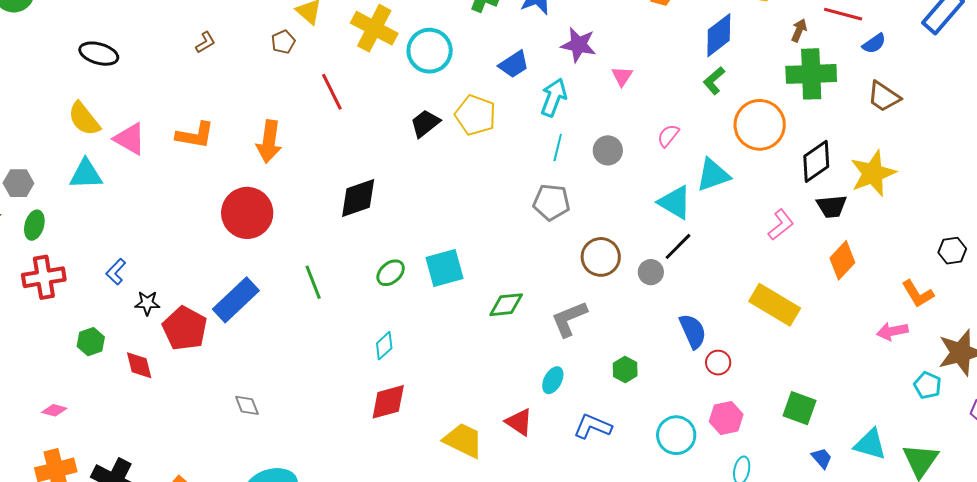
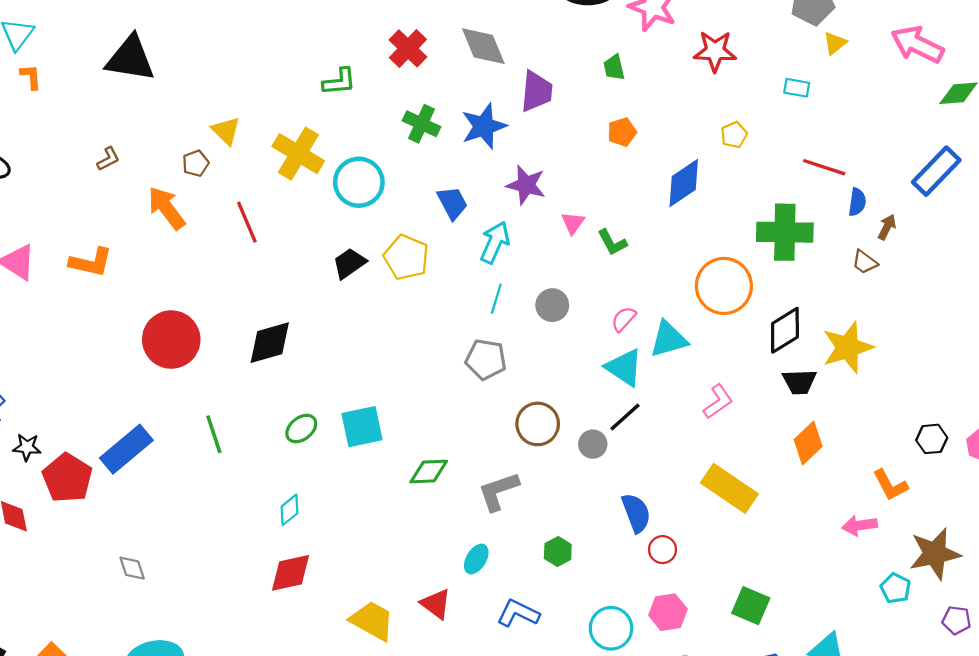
brown arrow: (799, 30) -> (887, 227), moved
blue semicircle: (874, 43) -> (857, 202), turned -50
blue trapezoid: (514, 64) -> (452, 203), turned -88
green L-shape: (714, 81) -> (612, 242), moved, turned -80
brown trapezoid: (884, 97) -> (865, 262), size x0.7
pink semicircle: (668, 136) -> (624, 319), moved
orange arrow: (269, 141) -> (166, 208), moved, turned 132
red circle: (247, 213) -> (171, 340), moved
pink L-shape: (781, 225) -> (718, 402), moved

